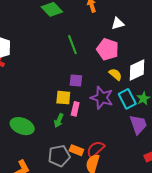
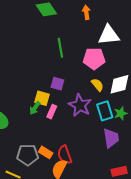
white triangle: (118, 23) -> (109, 35), size x1.6
pink pentagon: (108, 49) -> (94, 59), turned -30
green arrow: (59, 121) -> (35, 108), moved
red semicircle: (96, 149) -> (65, 155), turned -78

